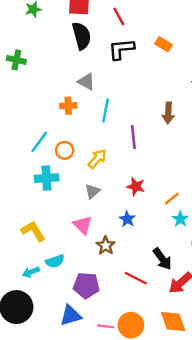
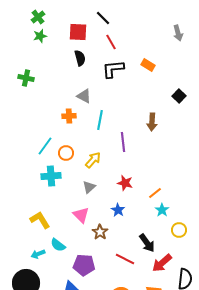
black semicircle: (81, 36) -> (80, 58), size x0.7
cyan semicircle: (55, 261) -> (58, 245), turned 56

